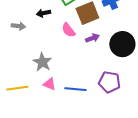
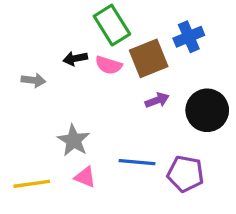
pink semicircle: (68, 30) -> (109, 65), moved, turned -35
blue line: (75, 89) -> (137, 162), moved

